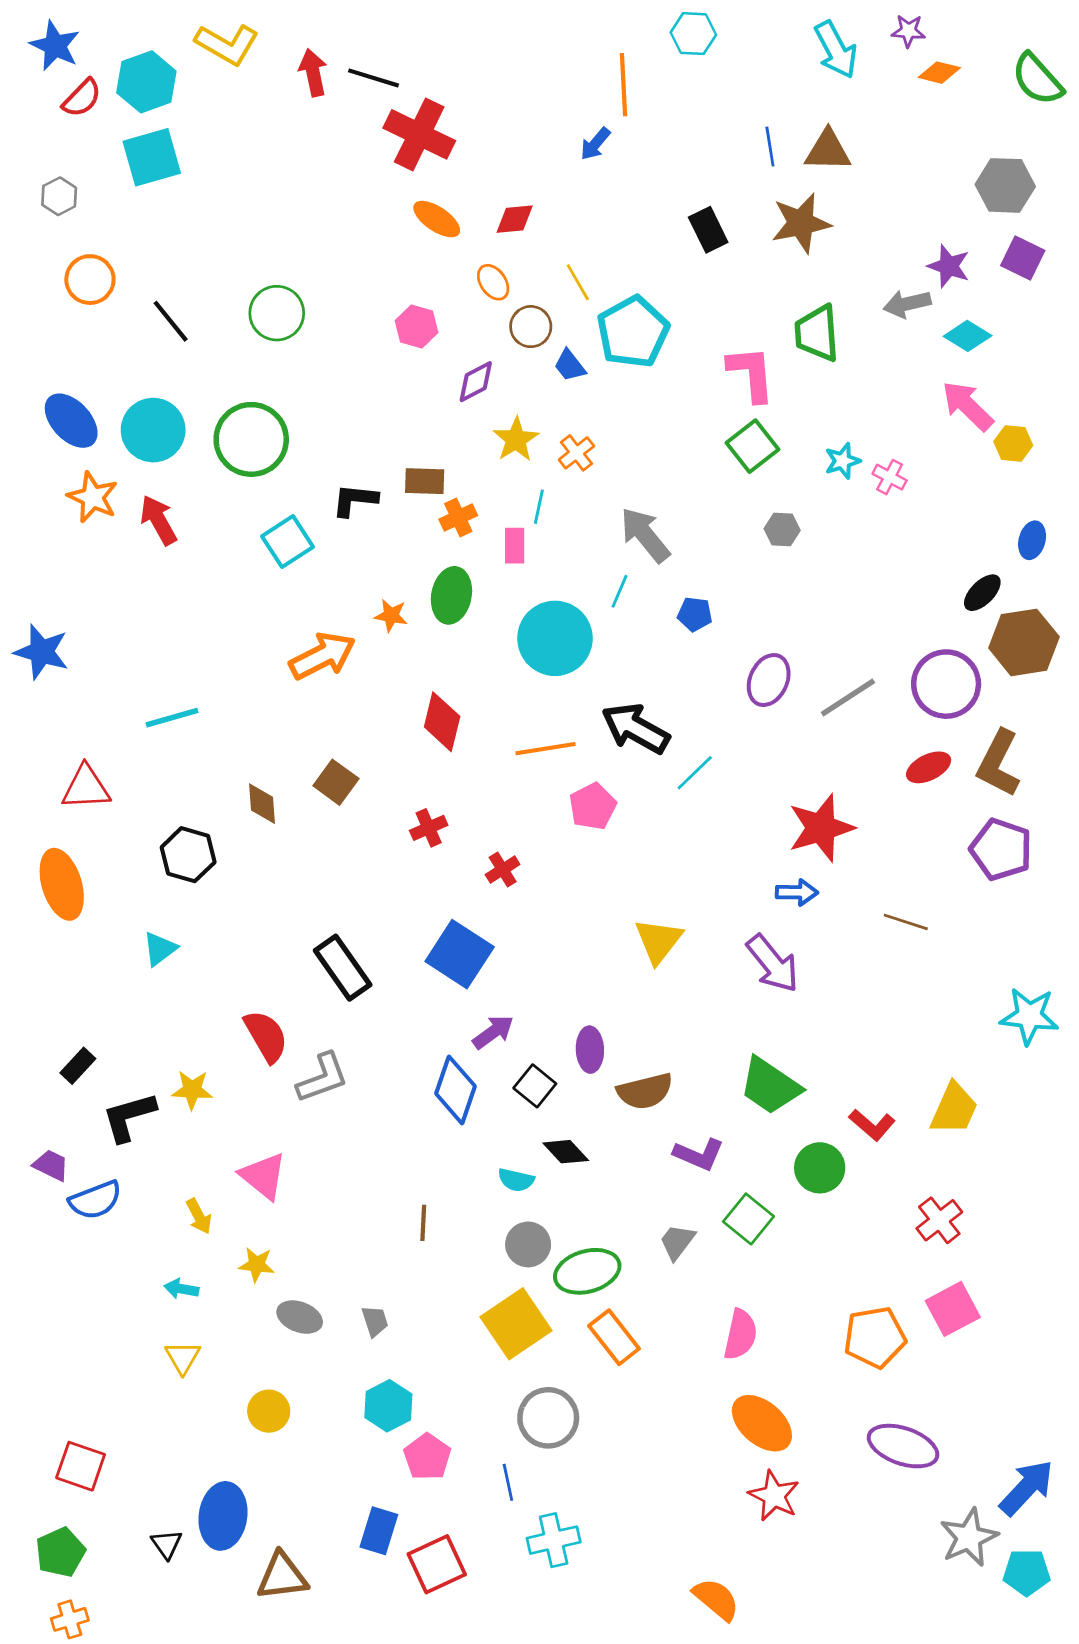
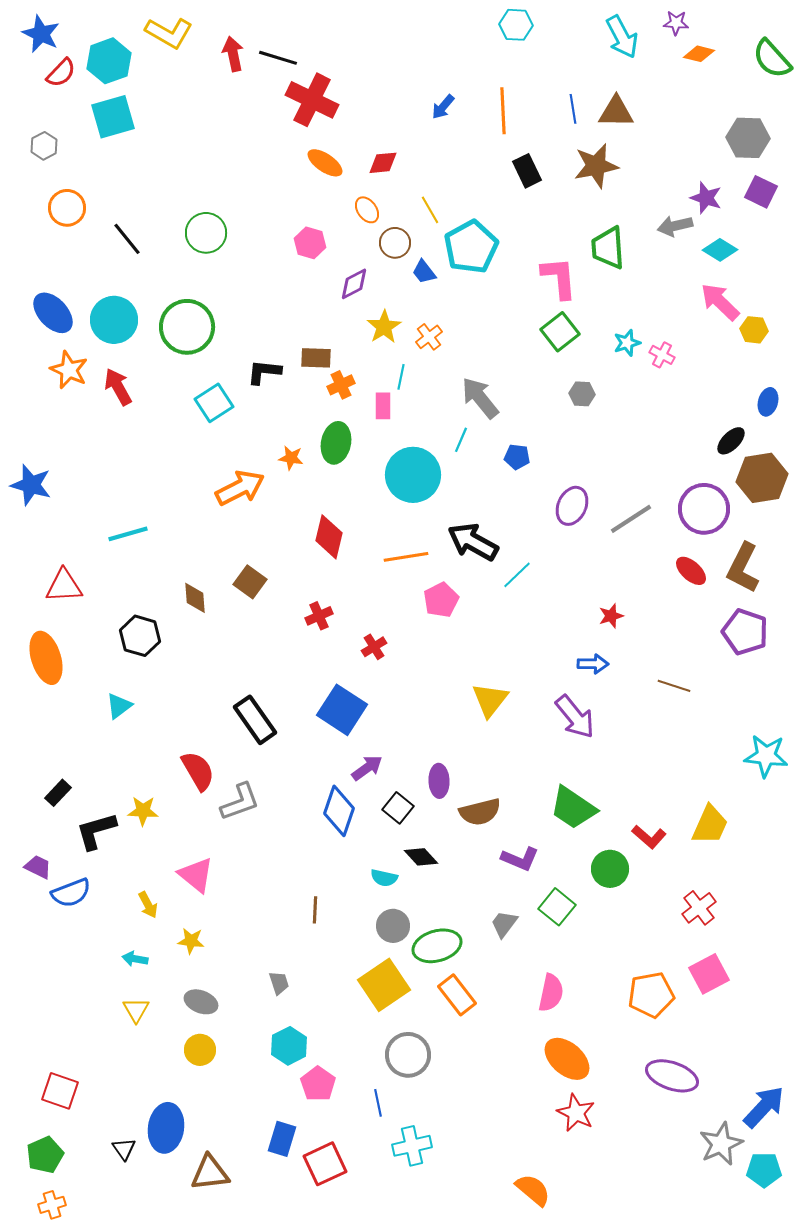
orange line: (623, 85) -> (503, 111), moved
red ellipse: (929, 767) -> (691, 571), turned 68
red star: (821, 828) -> (611, 616), size x0.5
gray ellipse: (300, 1317) -> (201, 1002), moved

